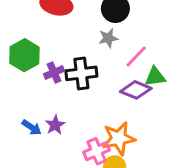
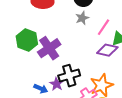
purple cross: (54, 72) -> (49, 48), size x1.6
black cross: (81, 73) -> (69, 76), moved

